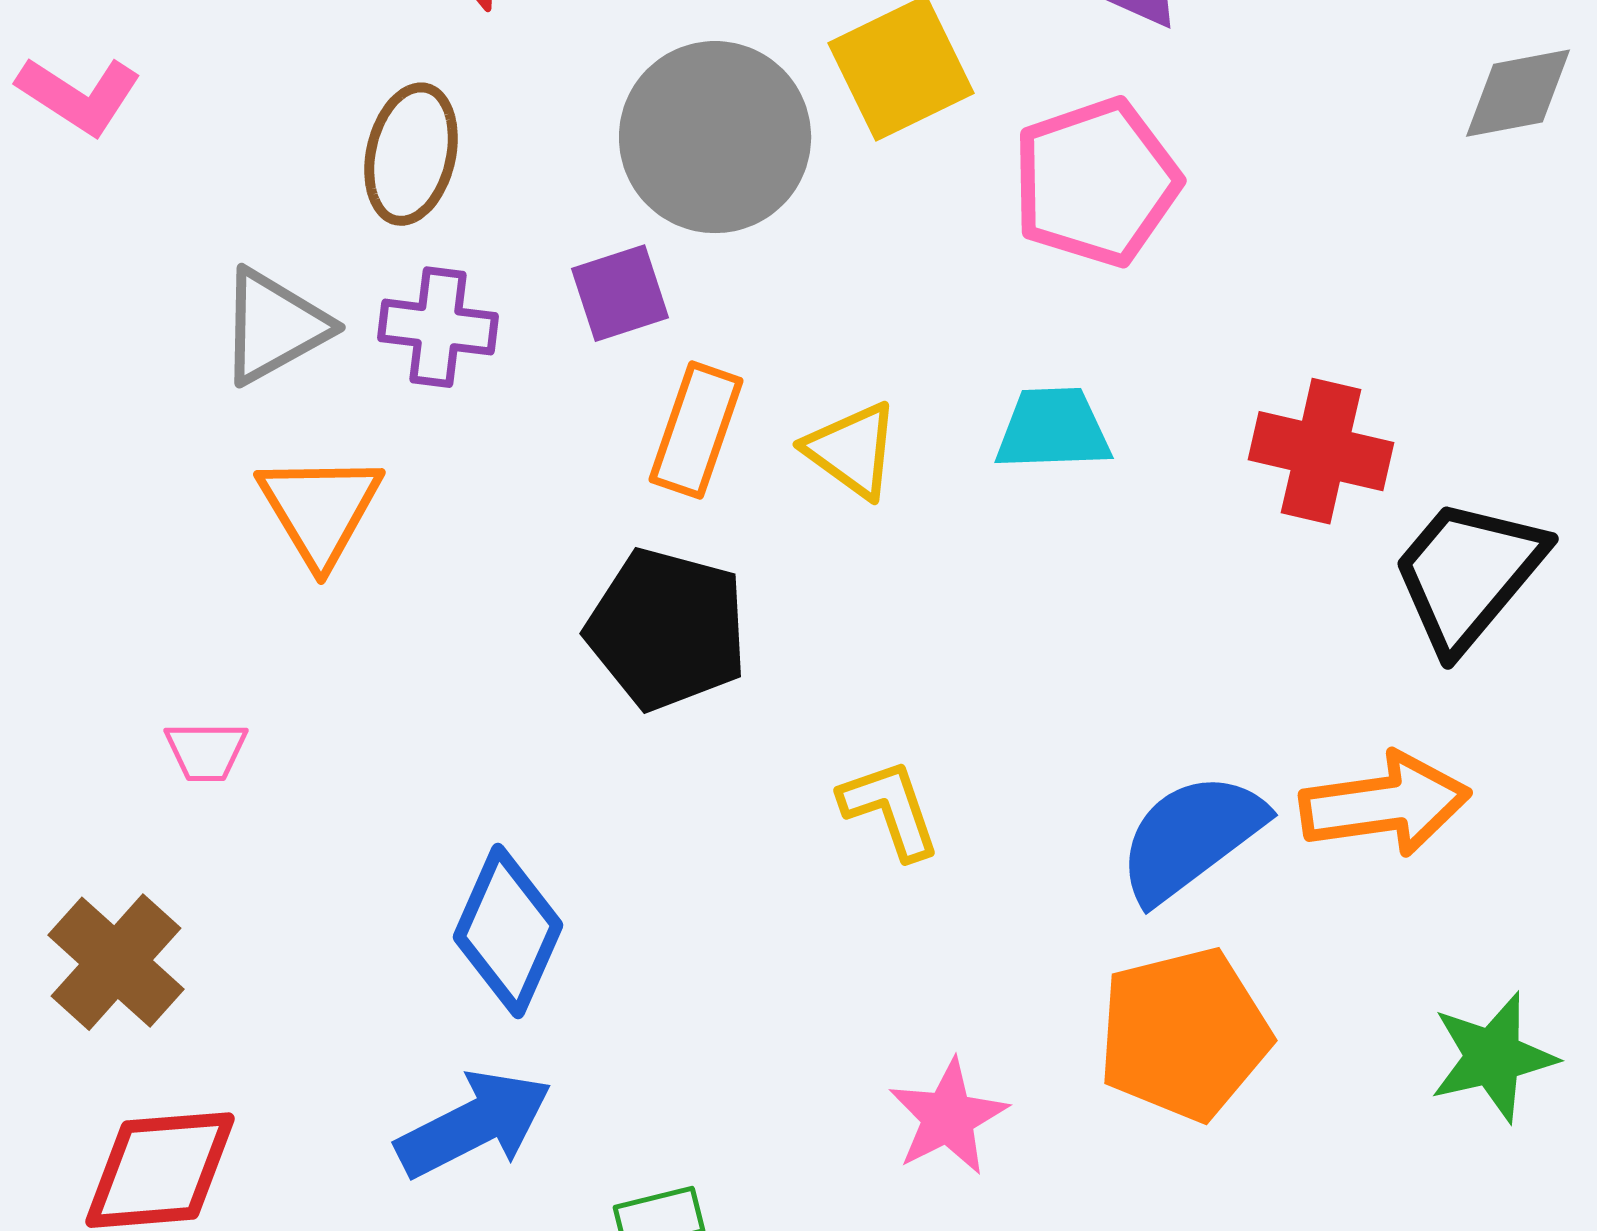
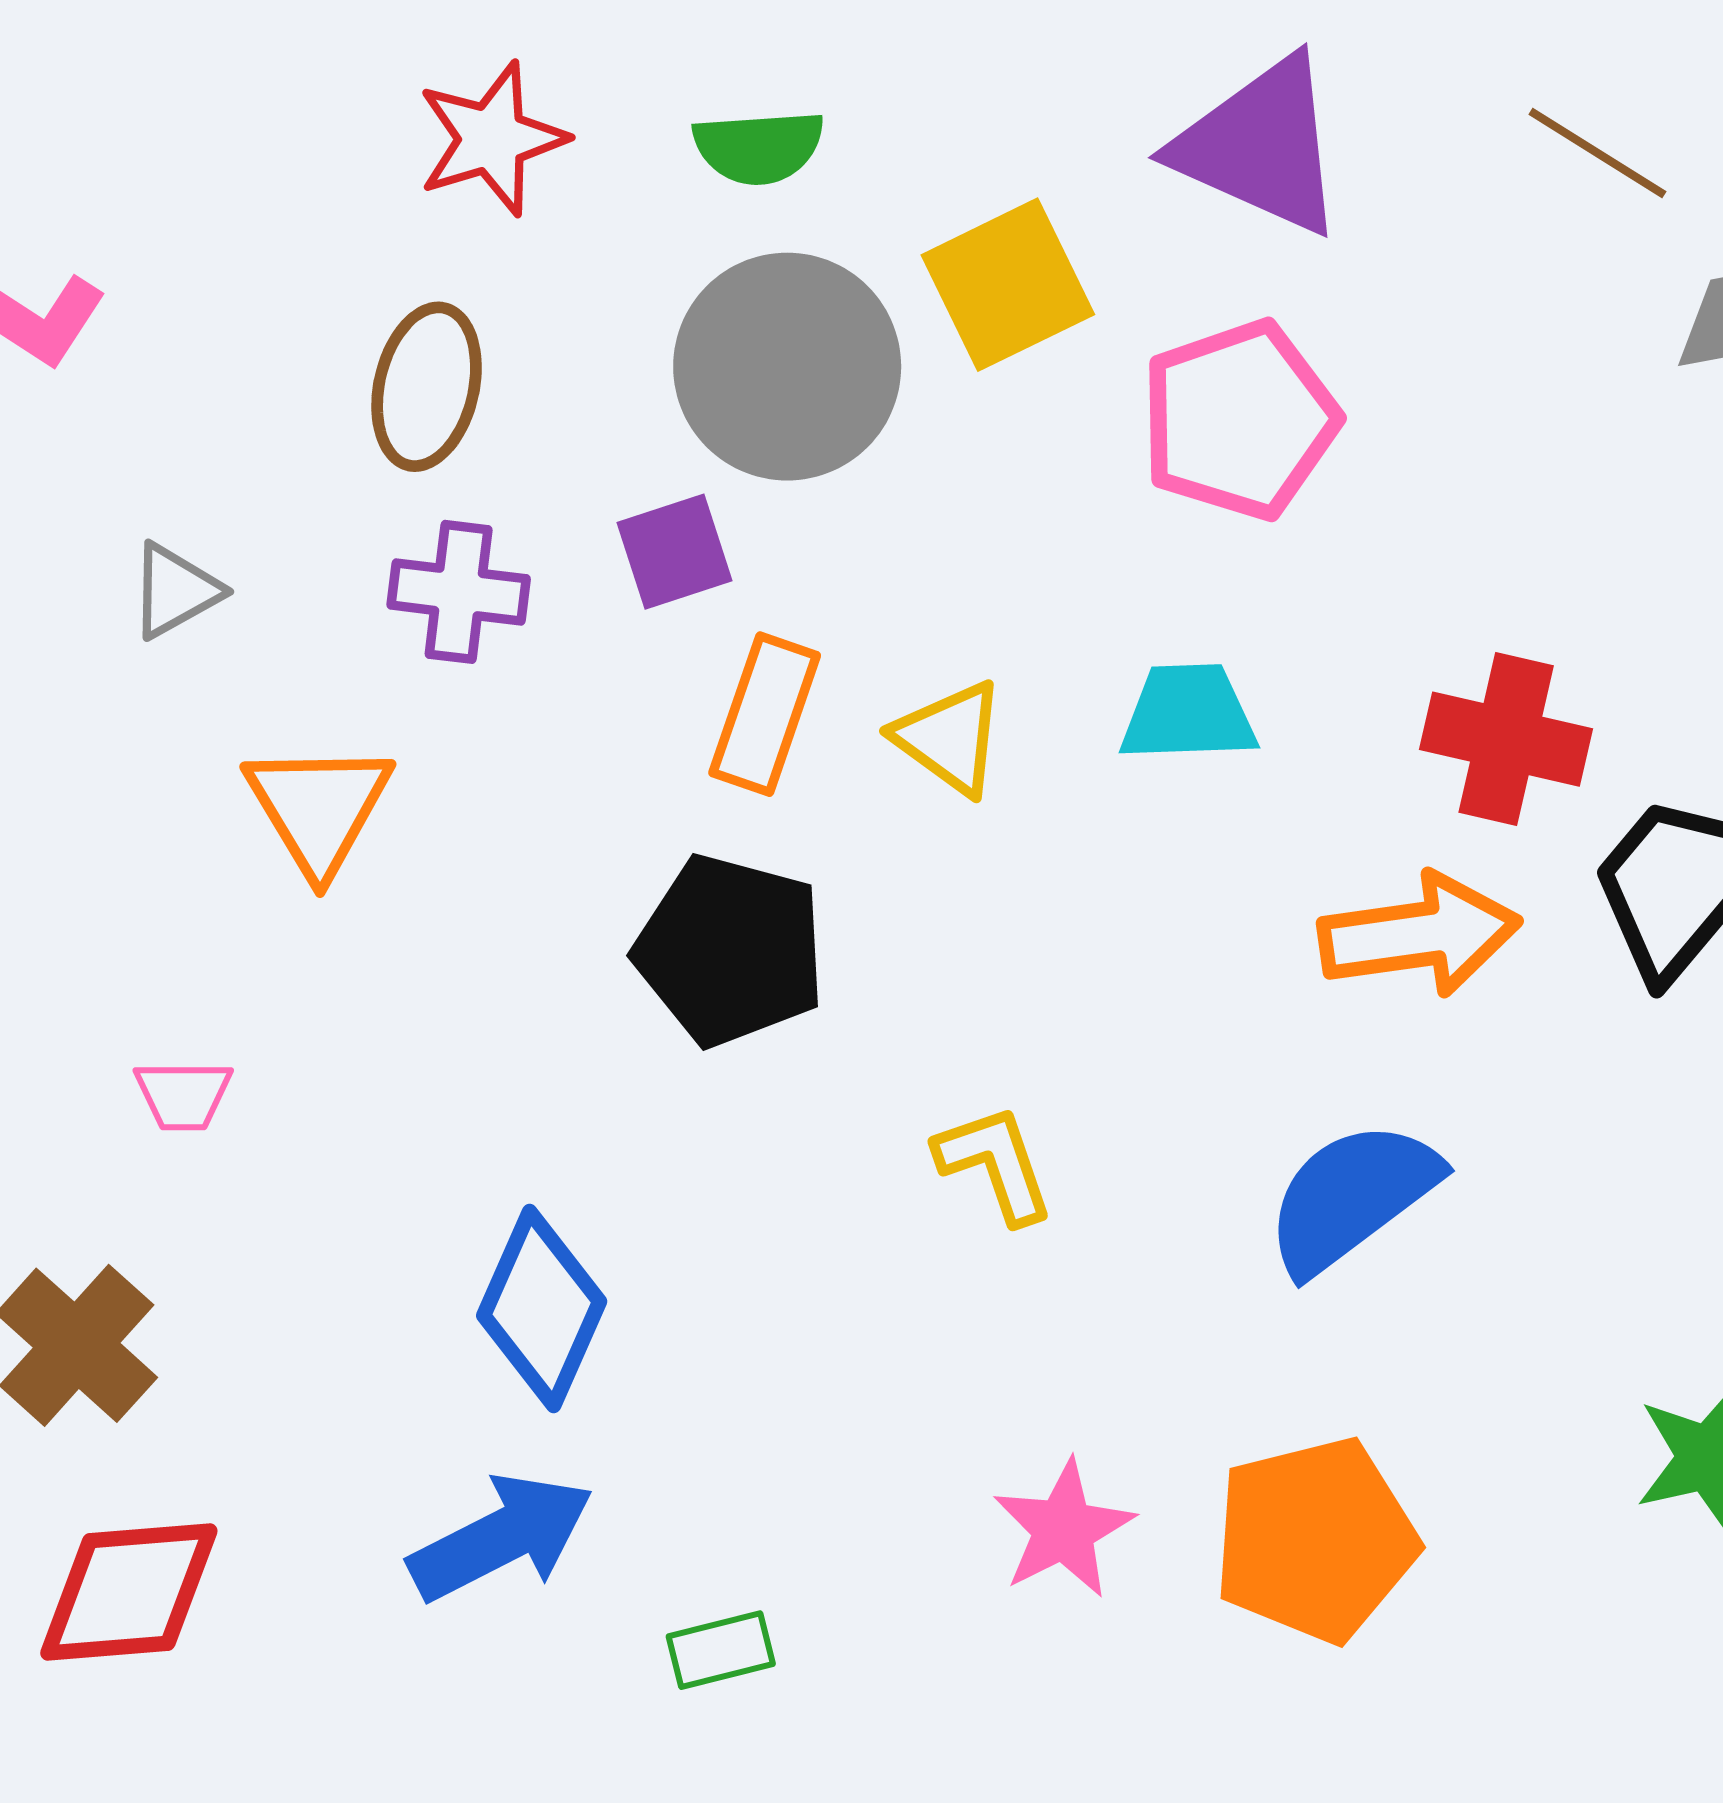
gray triangle: (274, 326) -> (175, 591), moved, size x0.7
orange arrow: (1385, 804) -> (1419, 935), moved
orange pentagon: (1184, 1034) -> (1315, 1540), moved

